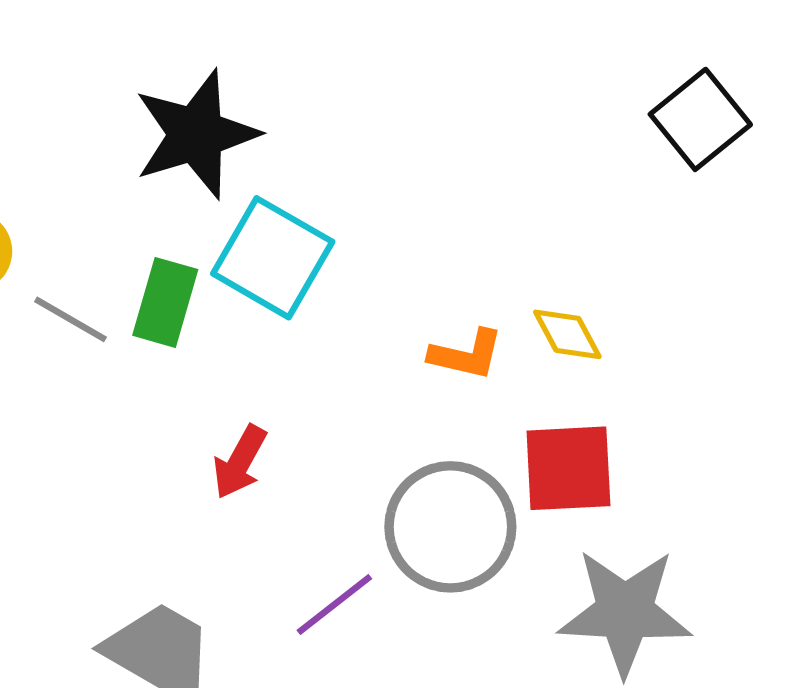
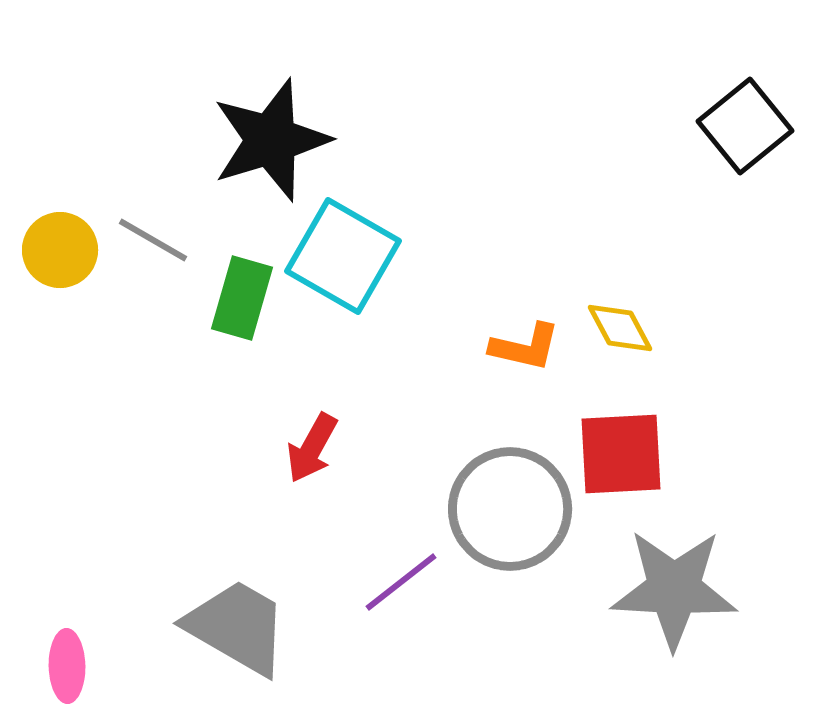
gray line: (71, 319) -> (153, 240), moved

